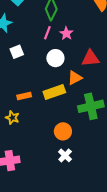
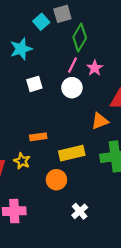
white circle: (55, 58) -> (72, 88), moved
yellow rectangle: (54, 92) -> (72, 153), moved
orange circle: (63, 131) -> (56, 180), moved

